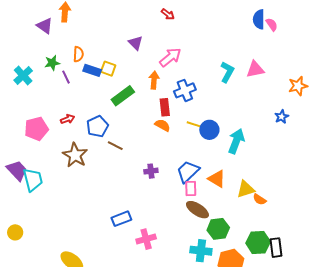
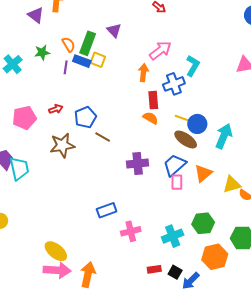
purple triangle: (135, 43) -> (114, 30), moved
orange semicircle: (78, 54) -> (68, 45), turned -35
cyan L-shape: (227, 72) -> (193, 66), moved
purple line: (66, 77) -> (66, 67), moved, turned 32
green rectangle: (123, 96) -> (88, 43), moved, turned -35
brown star: (75, 155) -> (62, 145), turned 30
purple cross: (151, 171) -> (138, 164), size x1.5
orange triangle: (217, 179) -> (203, 173), turned 48
brown ellipse: (197, 210) -> (186, 139), moved
cyan cross: (201, 251) -> (173, 236), moved, turned -30

